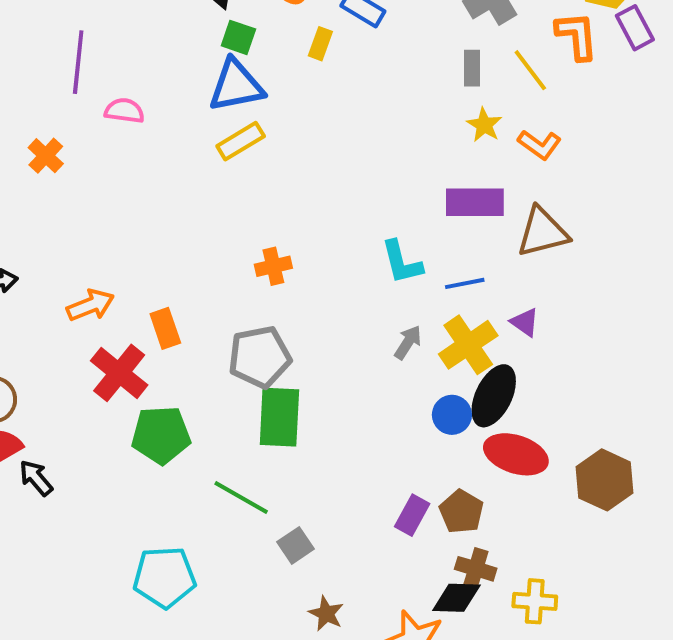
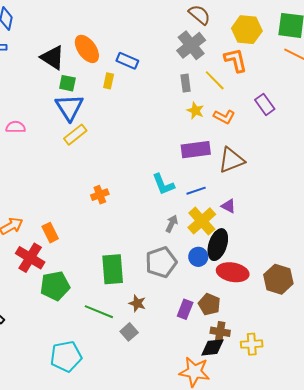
purple rectangle: (635, 28) -> (265, 104), moved
blue triangle: (236, 86) -> (69, 107), turned -44
gray pentagon: (260, 357) -> (161, 262), moved
brown star: (326, 614) -> (137, 303), moved

